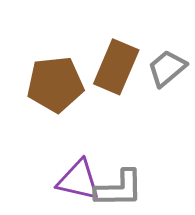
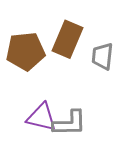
gray trapezoid: (167, 68) -> (102, 56), moved, turned -44

